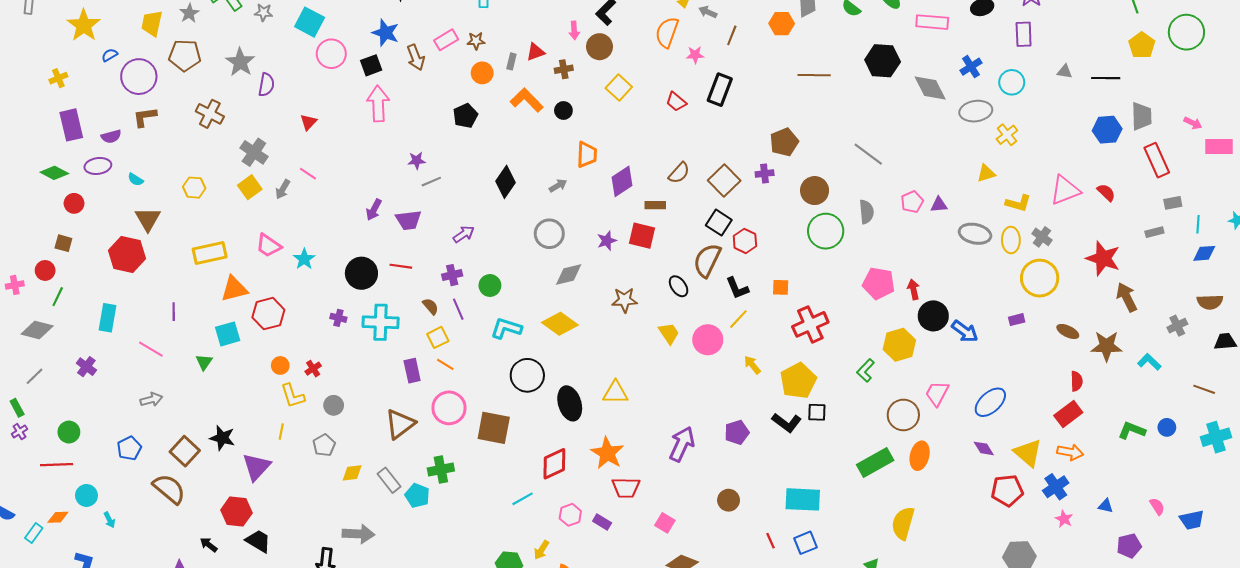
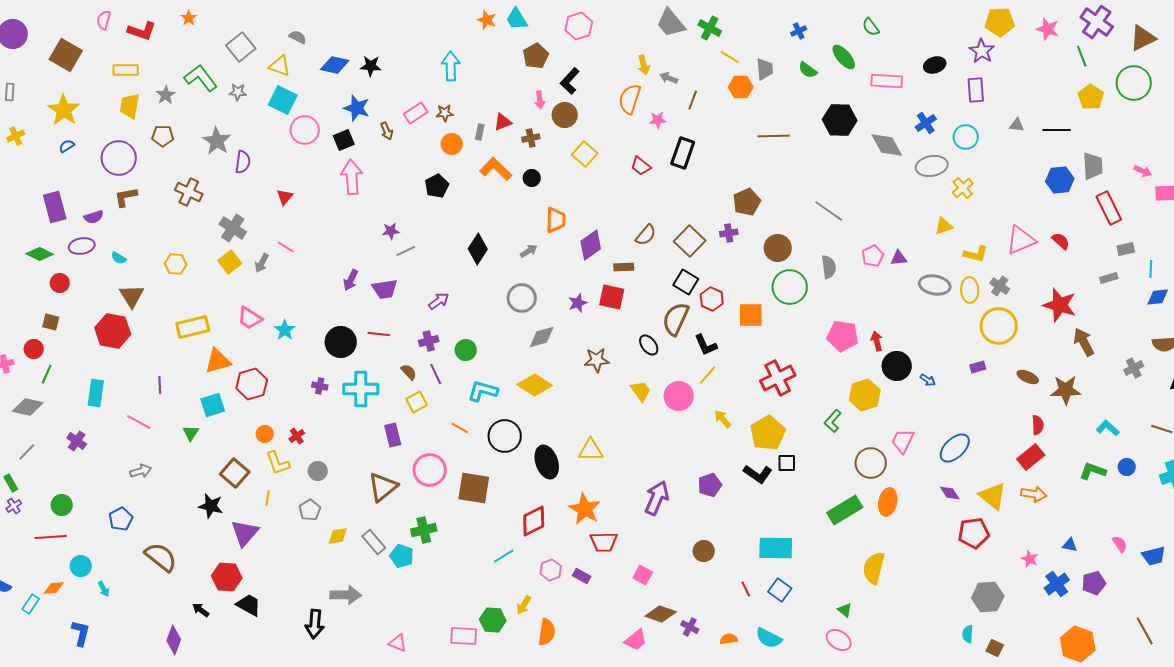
blue semicircle: (110, 55) -> (67, 146), moved
brown pentagon: (185, 55) -> (163, 136), size x0.7
brown arrow: (416, 57) -> (387, 131), size x0.7
yellow cross: (58, 78) -> (16, 136), moved
orange square: (781, 287) -> (751, 315), moved, size x1.5
blue arrow: (965, 331) -> (928, 380), size x0.6
cyan L-shape: (1149, 362) -> (1108, 428), moved
orange line: (445, 364) -> (460, 428), moved
brown square: (185, 451) -> (235, 473), moved
blue cross: (1056, 487) -> (1057, 584), moved
blue square: (806, 543) -> (780, 590), turned -30

